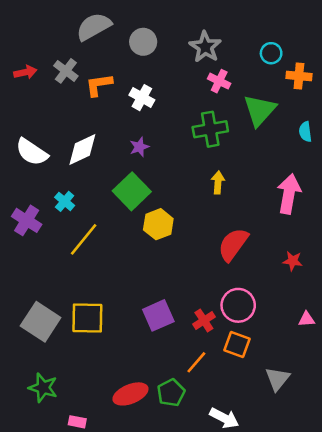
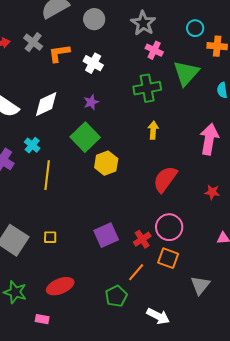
yellow line: (84, 239) -> (47, 175), turned -32
yellow square: (87, 318) -> (50, 237), size x0.5
red ellipse: (130, 394) -> (60, 286), moved

